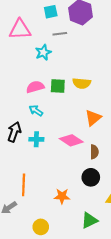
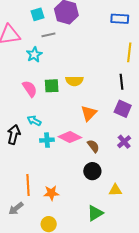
pink semicircle: (35, 87) -> (30, 89), turned 78
cyan arrow: (36, 111) -> (34, 121), moved
cyan cross: (36, 139) -> (47, 140), moved
brown semicircle: (94, 152) -> (93, 146), turned -32
orange star: (62, 196) -> (51, 193), moved

